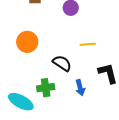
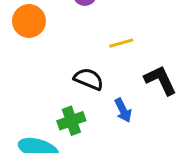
orange circle: (27, 42) -> (29, 21), moved

